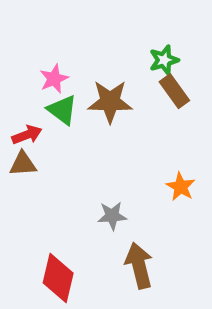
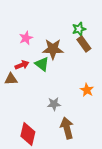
green triangle: (62, 110) -> (42, 64), moved
red arrow: (27, 135) -> (22, 65), moved

